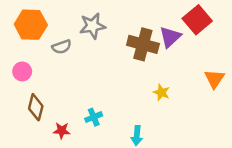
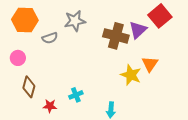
orange triangle: (214, 79) -> (150, 64), moved
yellow star: (161, 92) -> (131, 75), size x1.5

